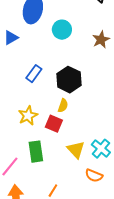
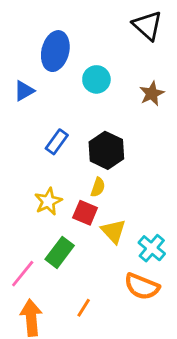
yellow triangle: (76, 150) -> (113, 231), moved
green rectangle: (36, 152) -> (60, 252), turned 45
orange semicircle: (94, 176) -> (142, 286), size x1.4

